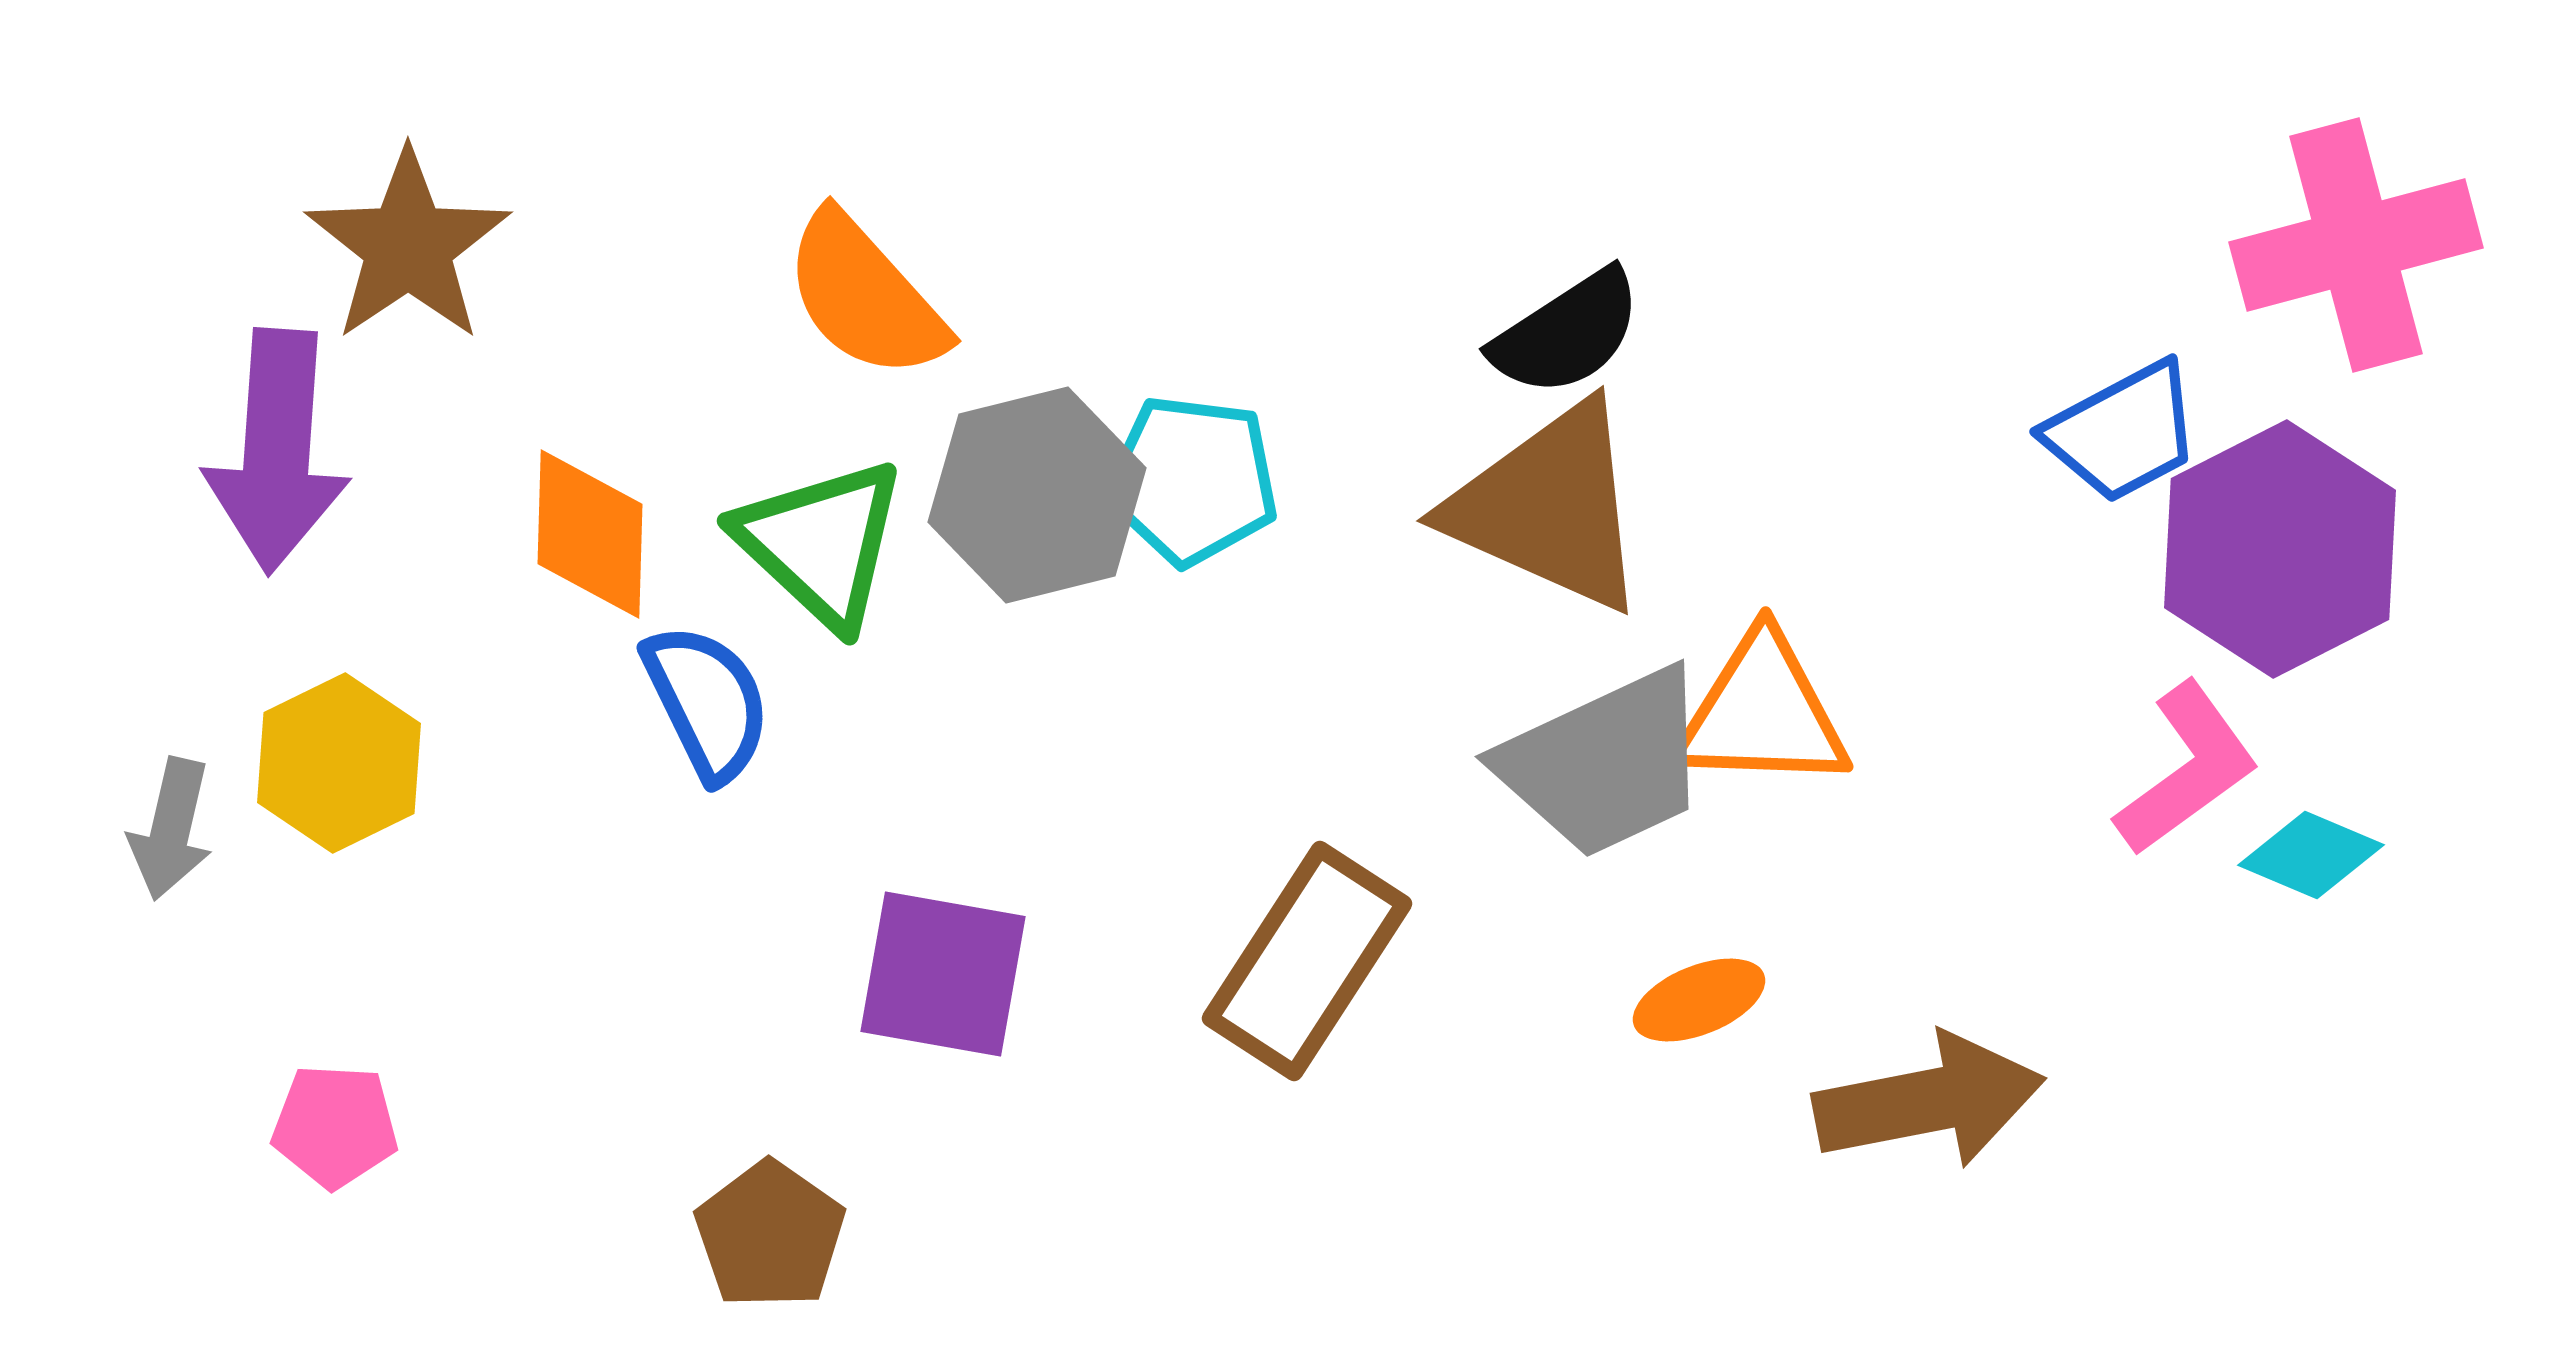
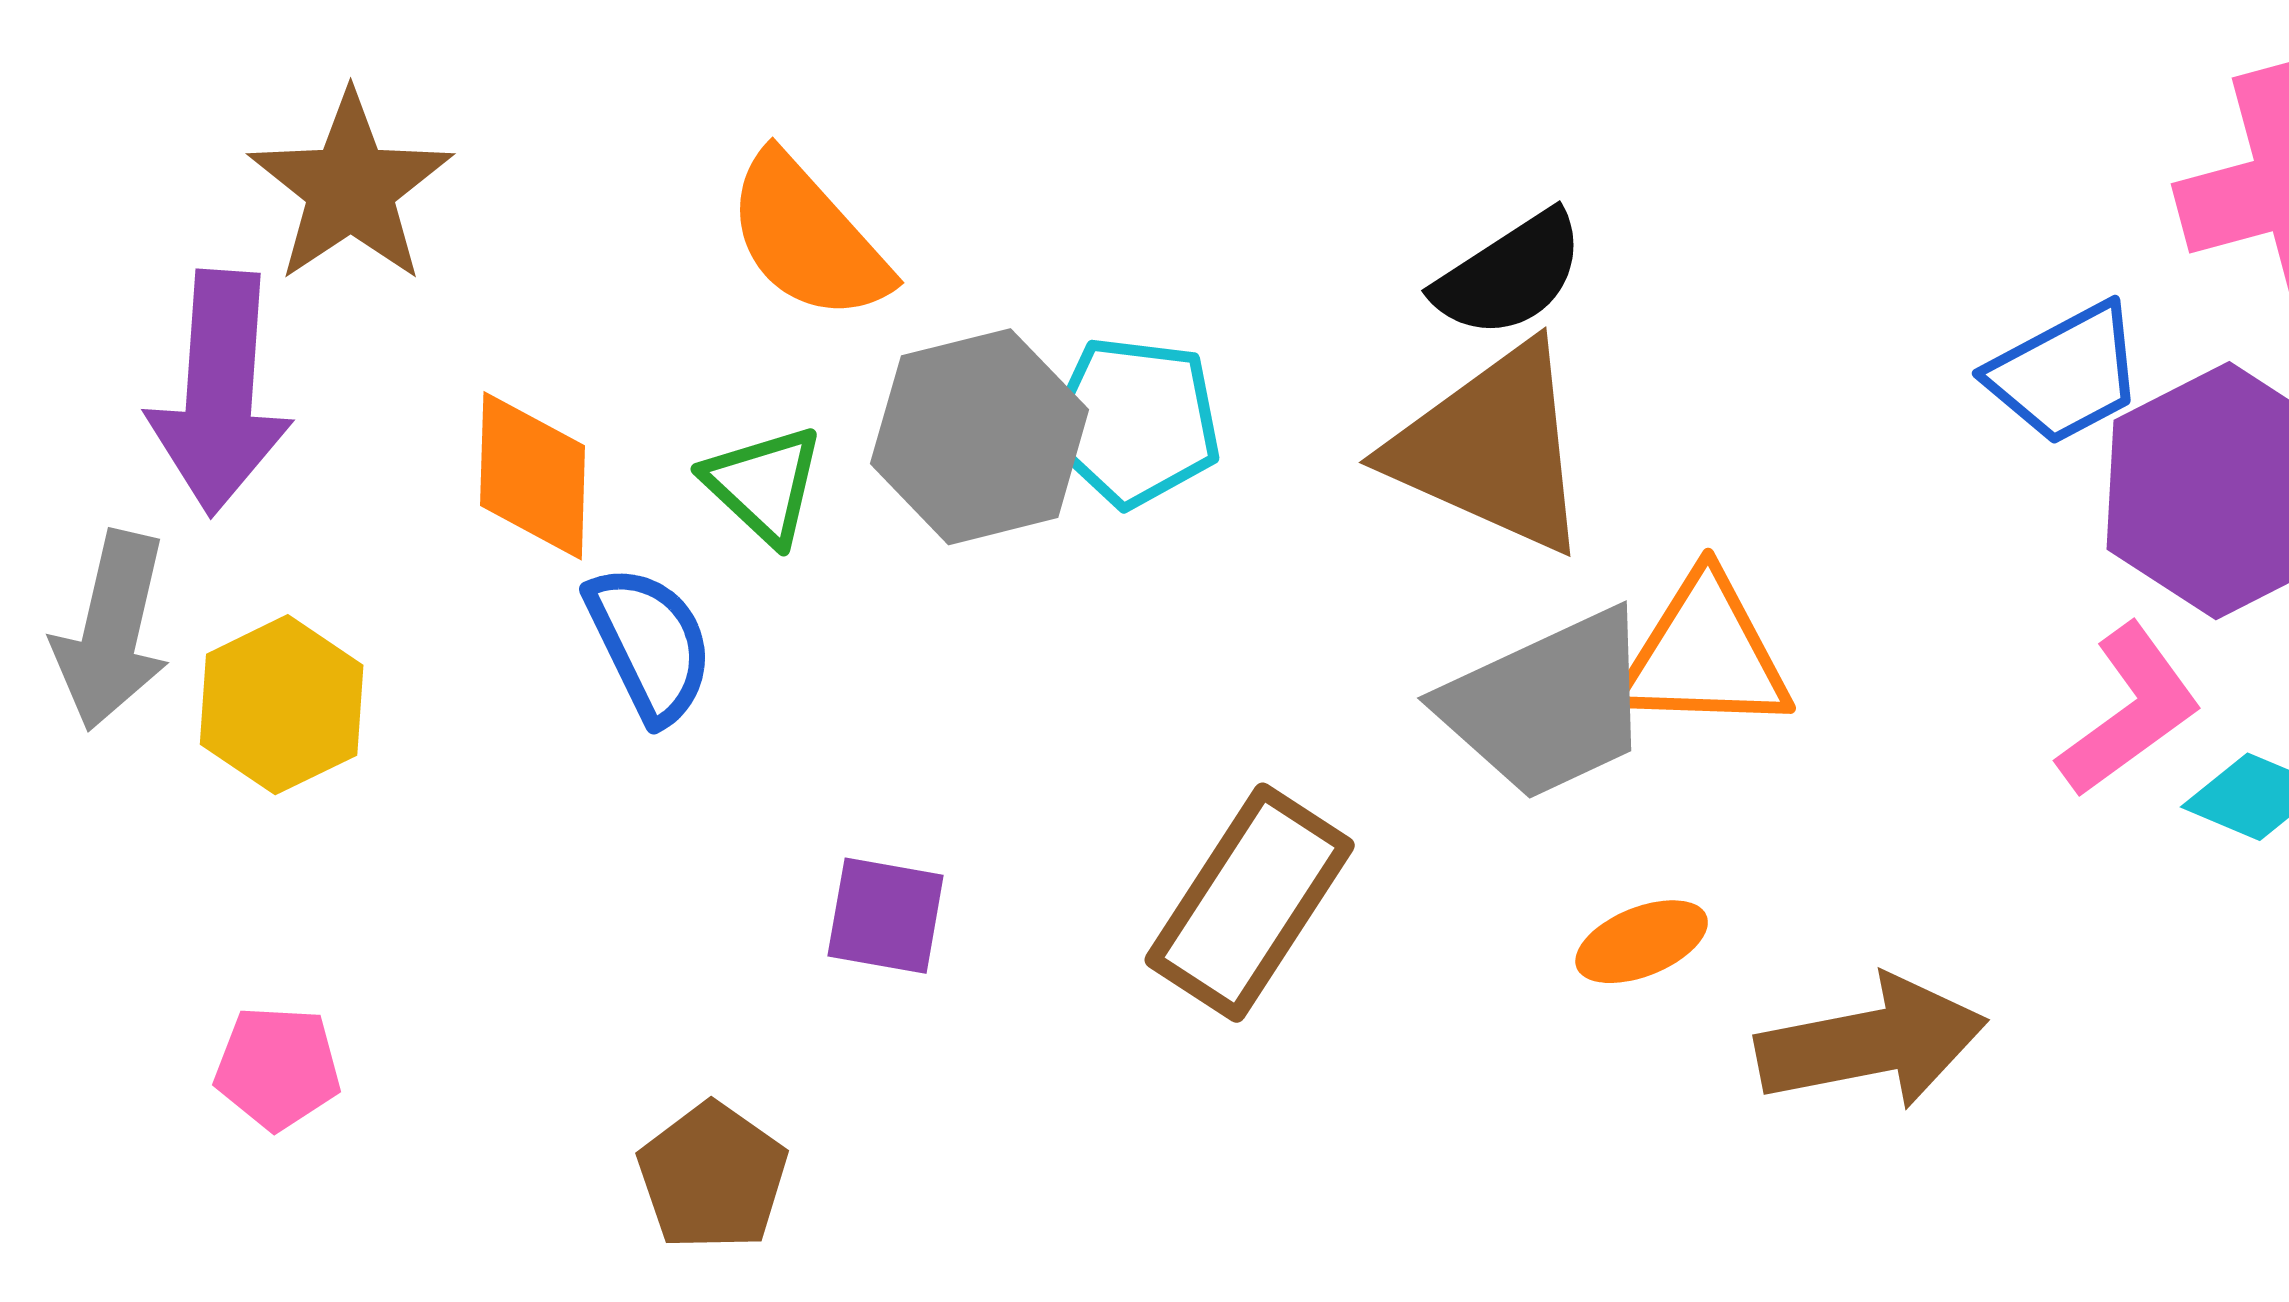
green triangle: (821, 543) -> (764, 485), size x0.7
gray arrow: (171, 829) -> (112, 631), moved, size x1.4
purple square: (943, 974) -> (886, 916), size x0.7

